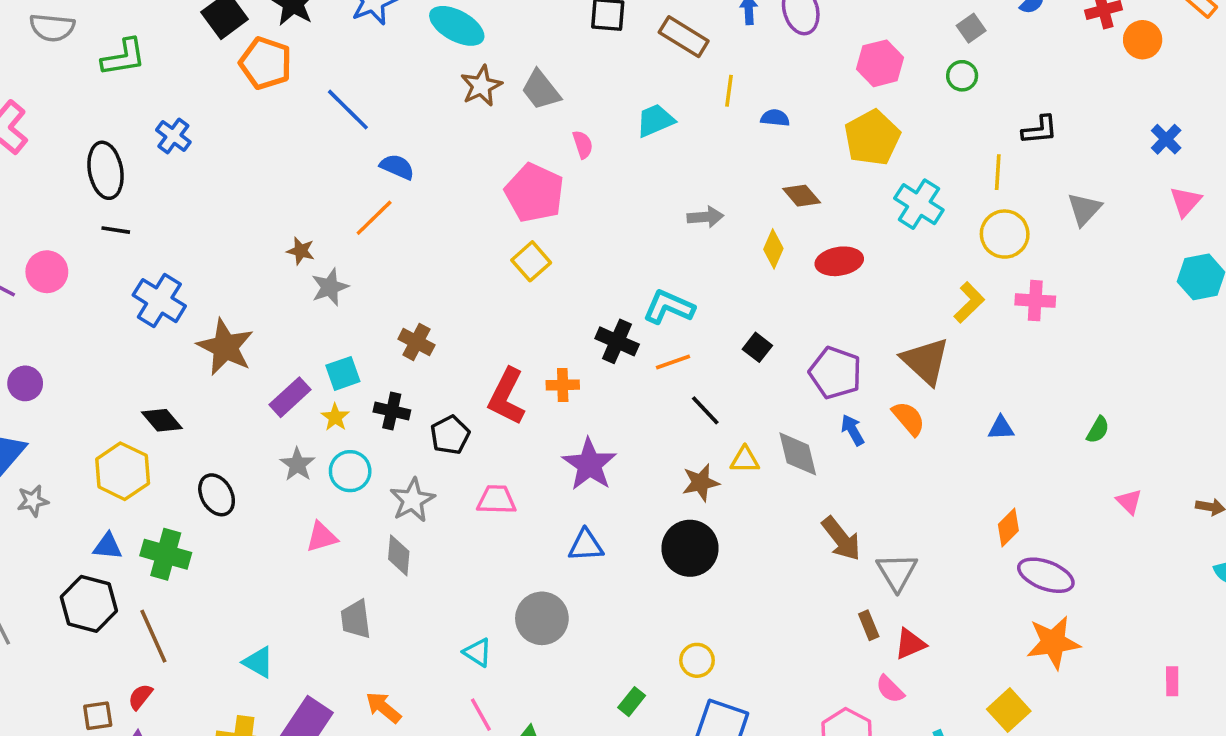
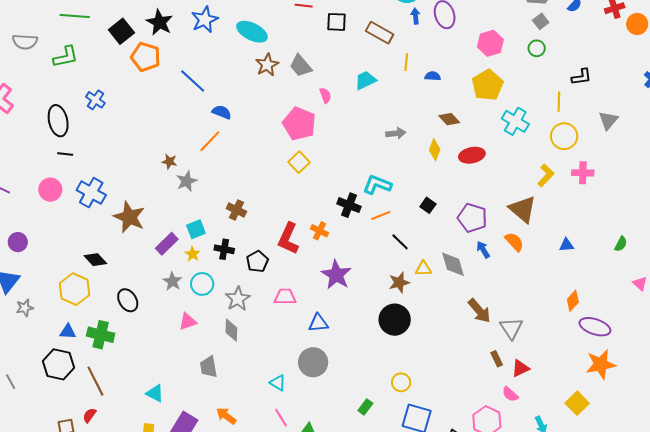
pink circle: (47, 272) -> (50, 190), moved
orange cross: (563, 385) -> (320, 231), turned 30
blue triangle: (586, 545) -> (318, 323), moved

